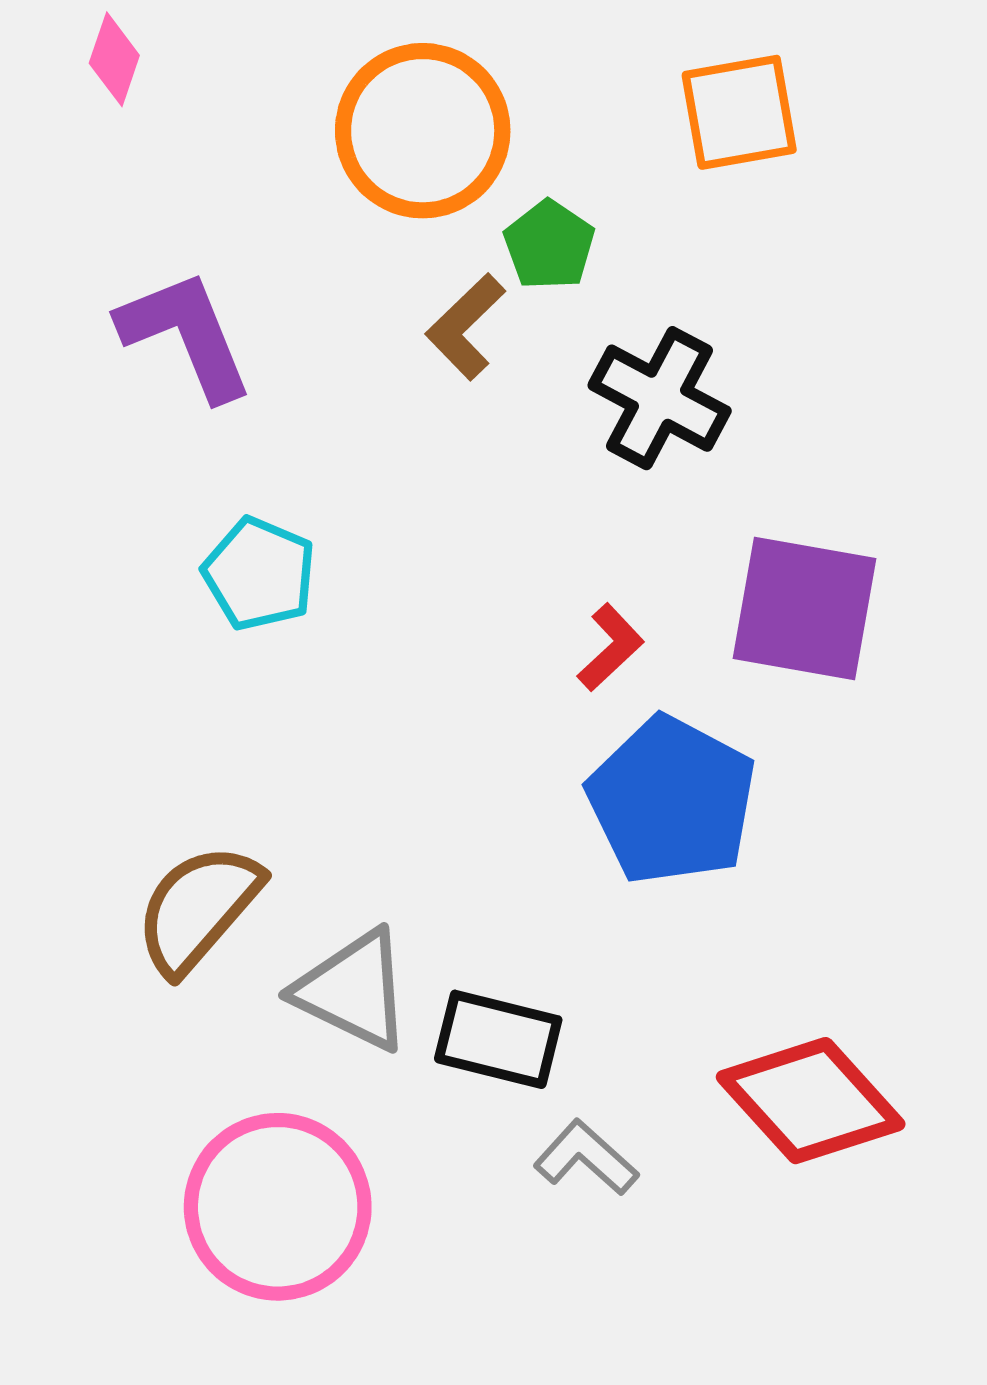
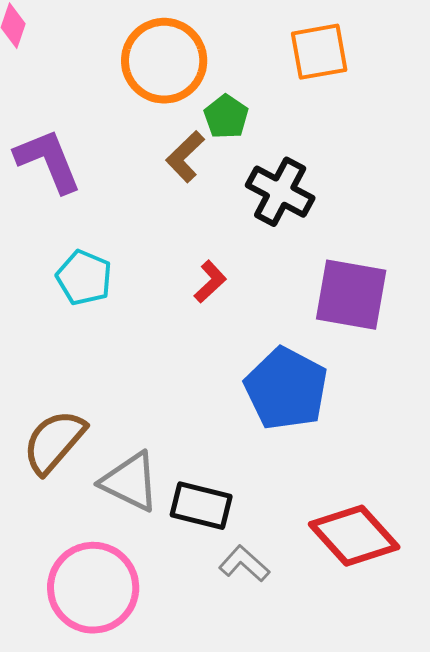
red L-shape: (611, 647) -> (210, 282), moved

